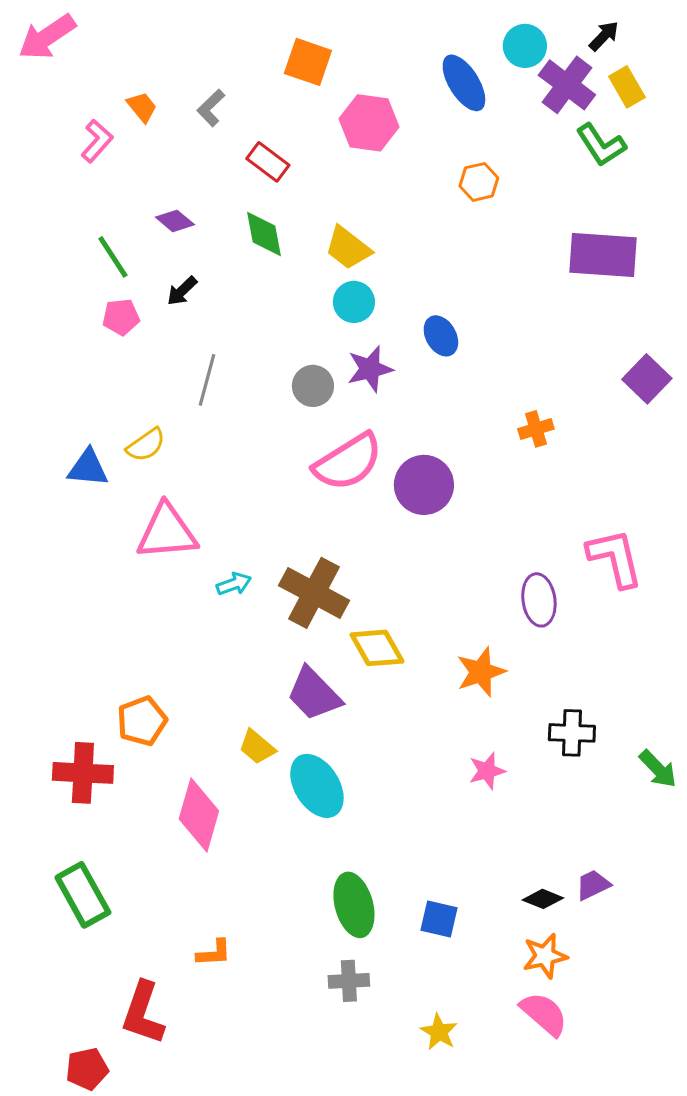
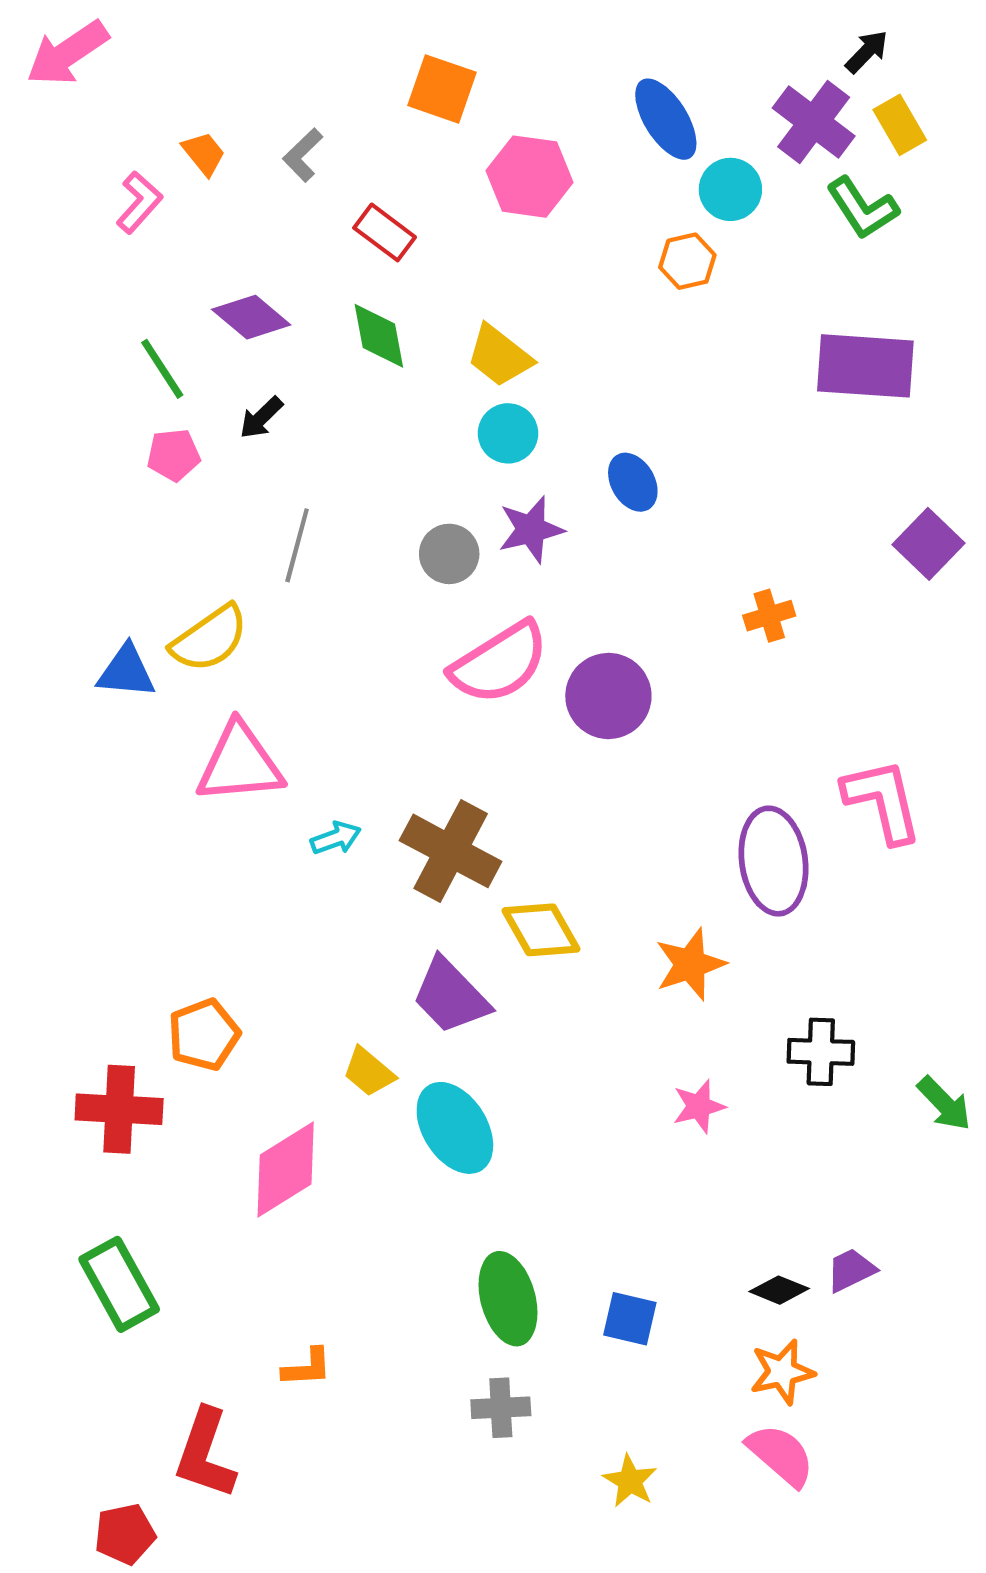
cyan circle: (525, 46) -> (730, 189), moved
purple diamond: (175, 221) -> (251, 317), size x1.4
yellow semicircle: (146, 445) -> (210, 639), size x1.4
purple ellipse: (539, 600) -> (773, 861), size x1.4
pink diamond: (199, 815) -> (286, 1170), turned 42

